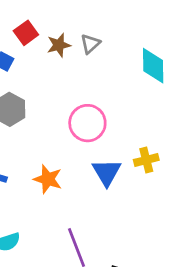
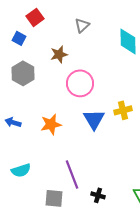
brown star: (59, 45) -> (59, 54), moved
orange star: (48, 179) -> (51, 124), turned -30

